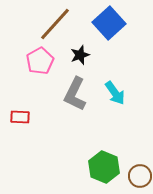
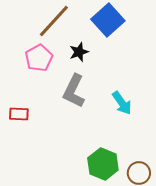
cyan arrow: (115, 93) -> (122, 103), moved

